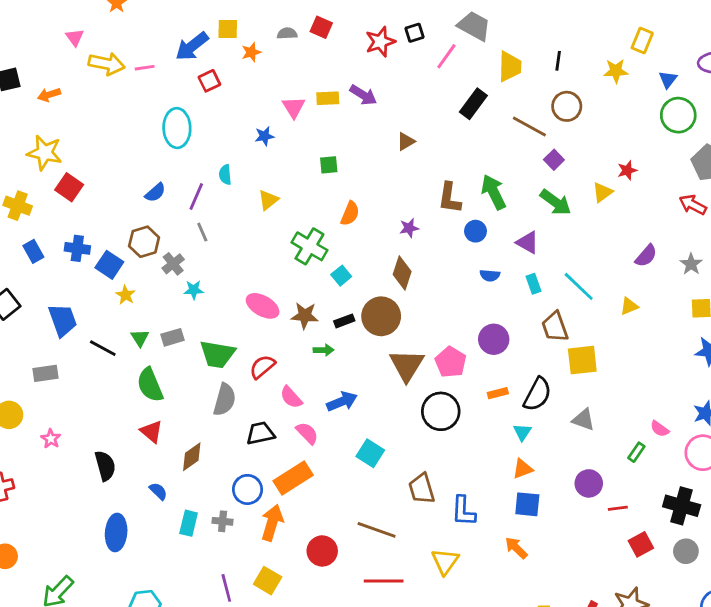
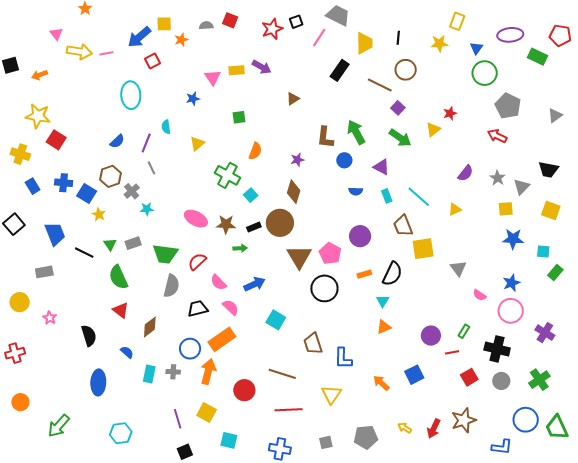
gray triangle: (583, 420) -> (458, 268), moved, turned 36
green rectangle: (636, 452) -> (464, 331), moved
blue square: (527, 504) -> (414, 375), moved, turned -30

